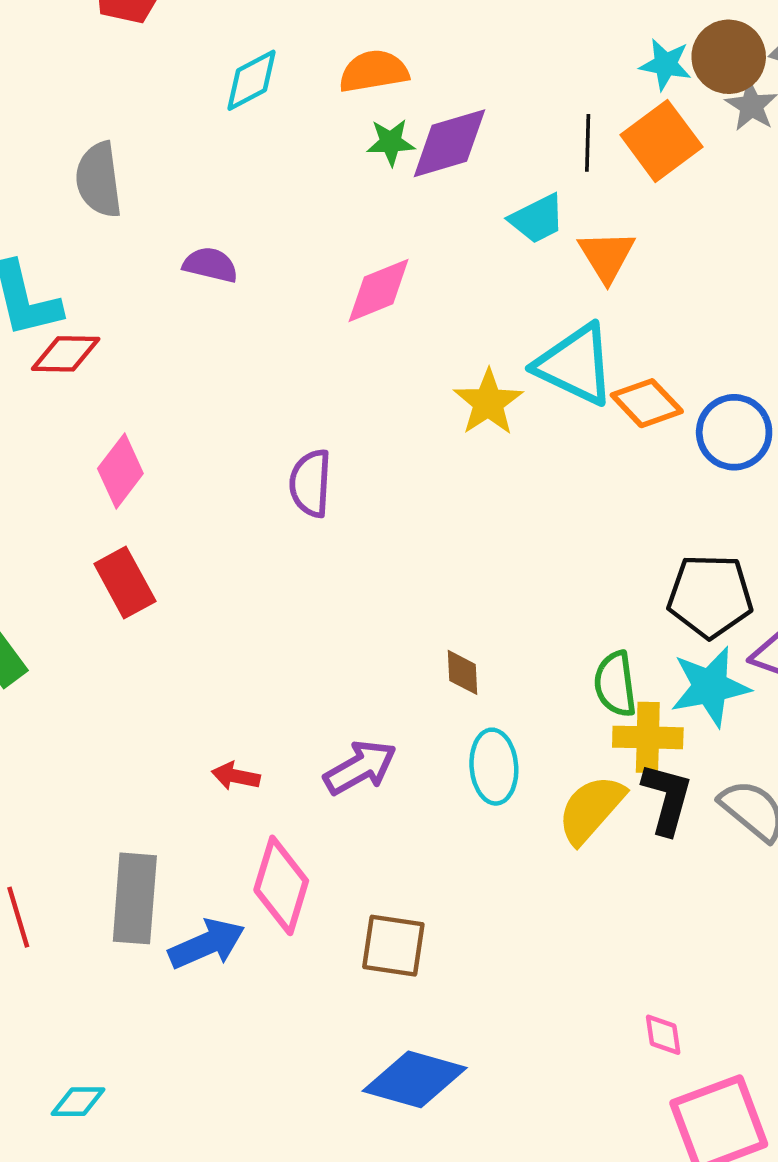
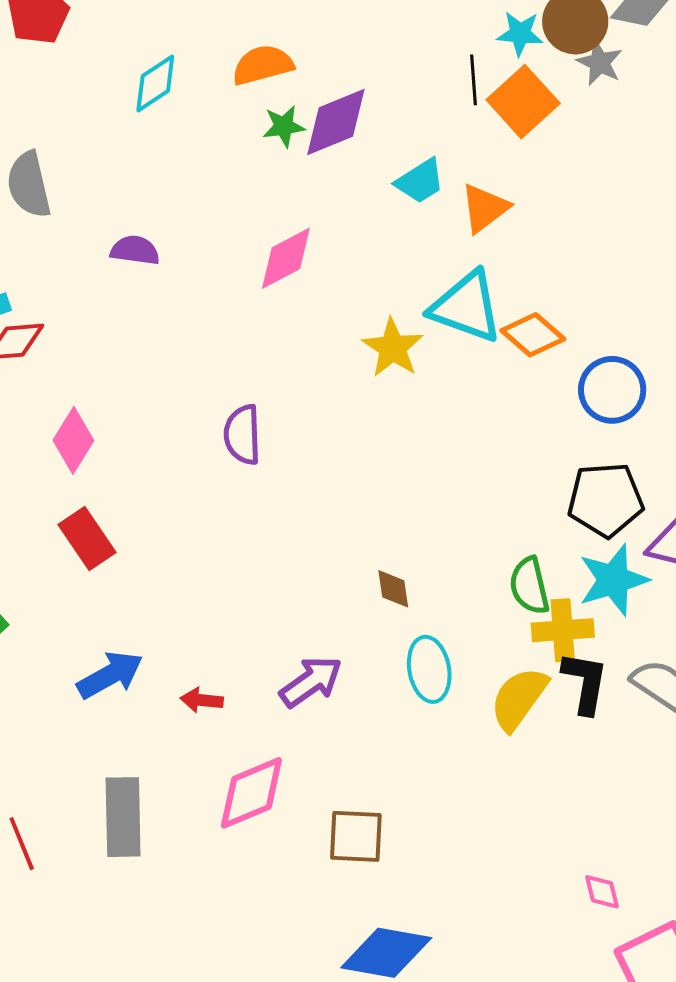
black line: (588, 143) -> (473, 80), moved
orange triangle: (607, 256) -> (485, 208), turned 30
blue circle: (734, 432) -> (612, 390), moved
pink diamond: (281, 885) -> (251, 793), turned 56
blue arrow: (207, 944) -> (110, 675), moved

